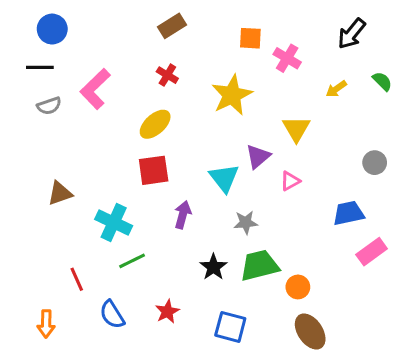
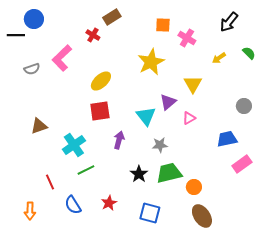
black line: (40, 67) -> (16, 35), moved
red cross: (167, 75) -> (93, 35), moved
cyan cross: (114, 222) -> (74, 145), turned 30

